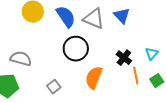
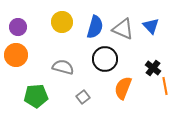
blue semicircle: (66, 17) -> (95, 27), turned 50
gray semicircle: (21, 59) -> (63, 67), moved

